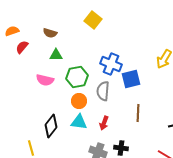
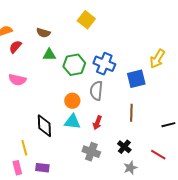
green hexagon: (77, 77) -> (74, 65), moved
blue square: (131, 79) -> (136, 79), moved
pink semicircle: (45, 80) -> (17, 80), moved
black diamond: (51, 126) -> (44, 126), turned -40
black cross: (121, 148) -> (124, 147), moved, turned 32

